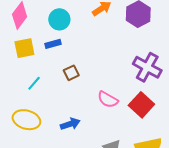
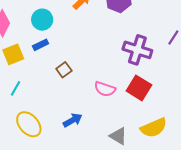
cyan line: (34, 83) -> (15, 88), moved
yellow ellipse: (26, 120) -> (29, 124), turned 44

